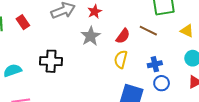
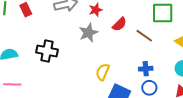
red semicircle: (123, 36) -> (119, 24), moved
yellow semicircle: (121, 59) -> (103, 72), moved

